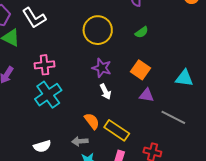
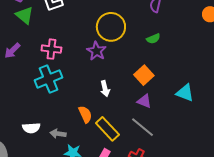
purple star: (102, 68) -> (96, 51), moved
gray line: (173, 117) -> (143, 127), moved
gray arrow: (80, 141) -> (58, 134), moved

